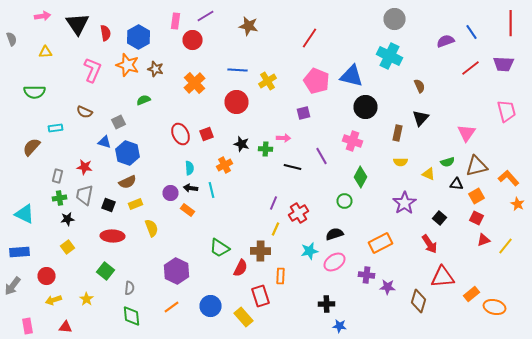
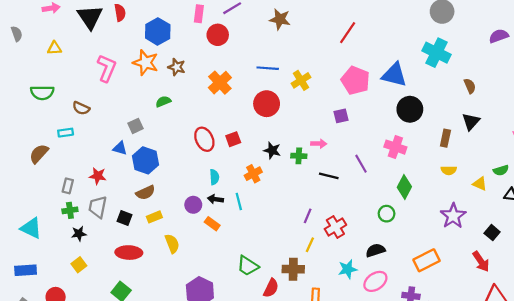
red semicircle: (106, 33) -> (120, 13), moved
brown semicircle: (84, 112) -> (81, 108), moved

